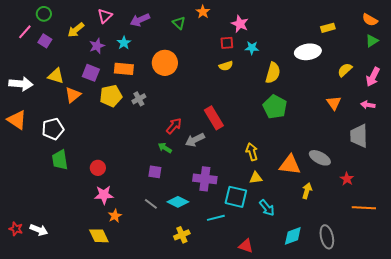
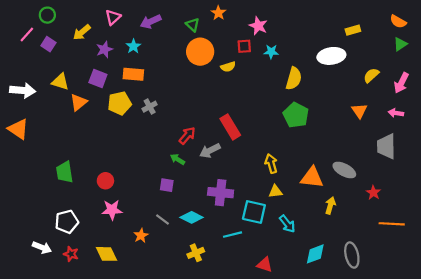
orange circle: (165, 63) -> (200, 52), moved
yellow semicircle: (226, 66) -> (228, 67), moved
white pentagon: (53, 129) -> (67, 222), moved
orange star: (115, 216) -> (141, 236), moved
red star: (16, 229) -> (71, 254), moved

